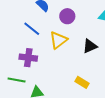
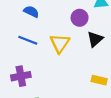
purple circle: (67, 16) -> (80, 18), moved
purple cross: (28, 58) -> (21, 76), moved

